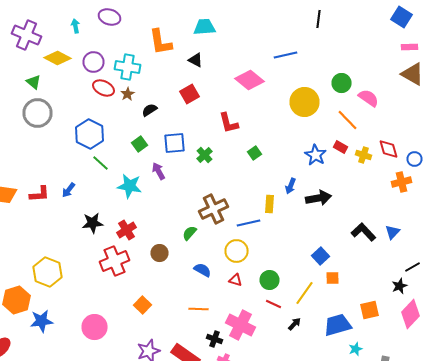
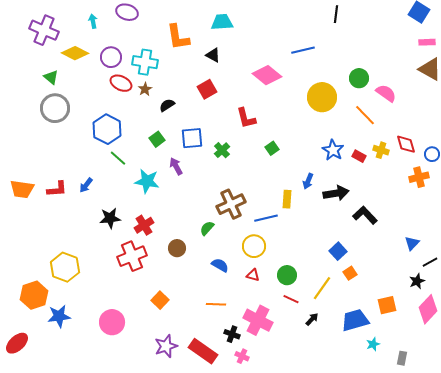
red rectangle: (340, 147) -> (359, 156), moved
black L-shape: (364, 232) -> (365, 215), moved
blue triangle: (392, 232) -> (412, 243), moved
orange square: (332, 278) -> (350, 273), turned -32

